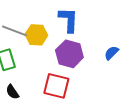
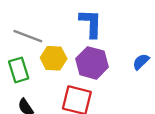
yellow hexagon: (36, 35) -> (54, 58), moved

